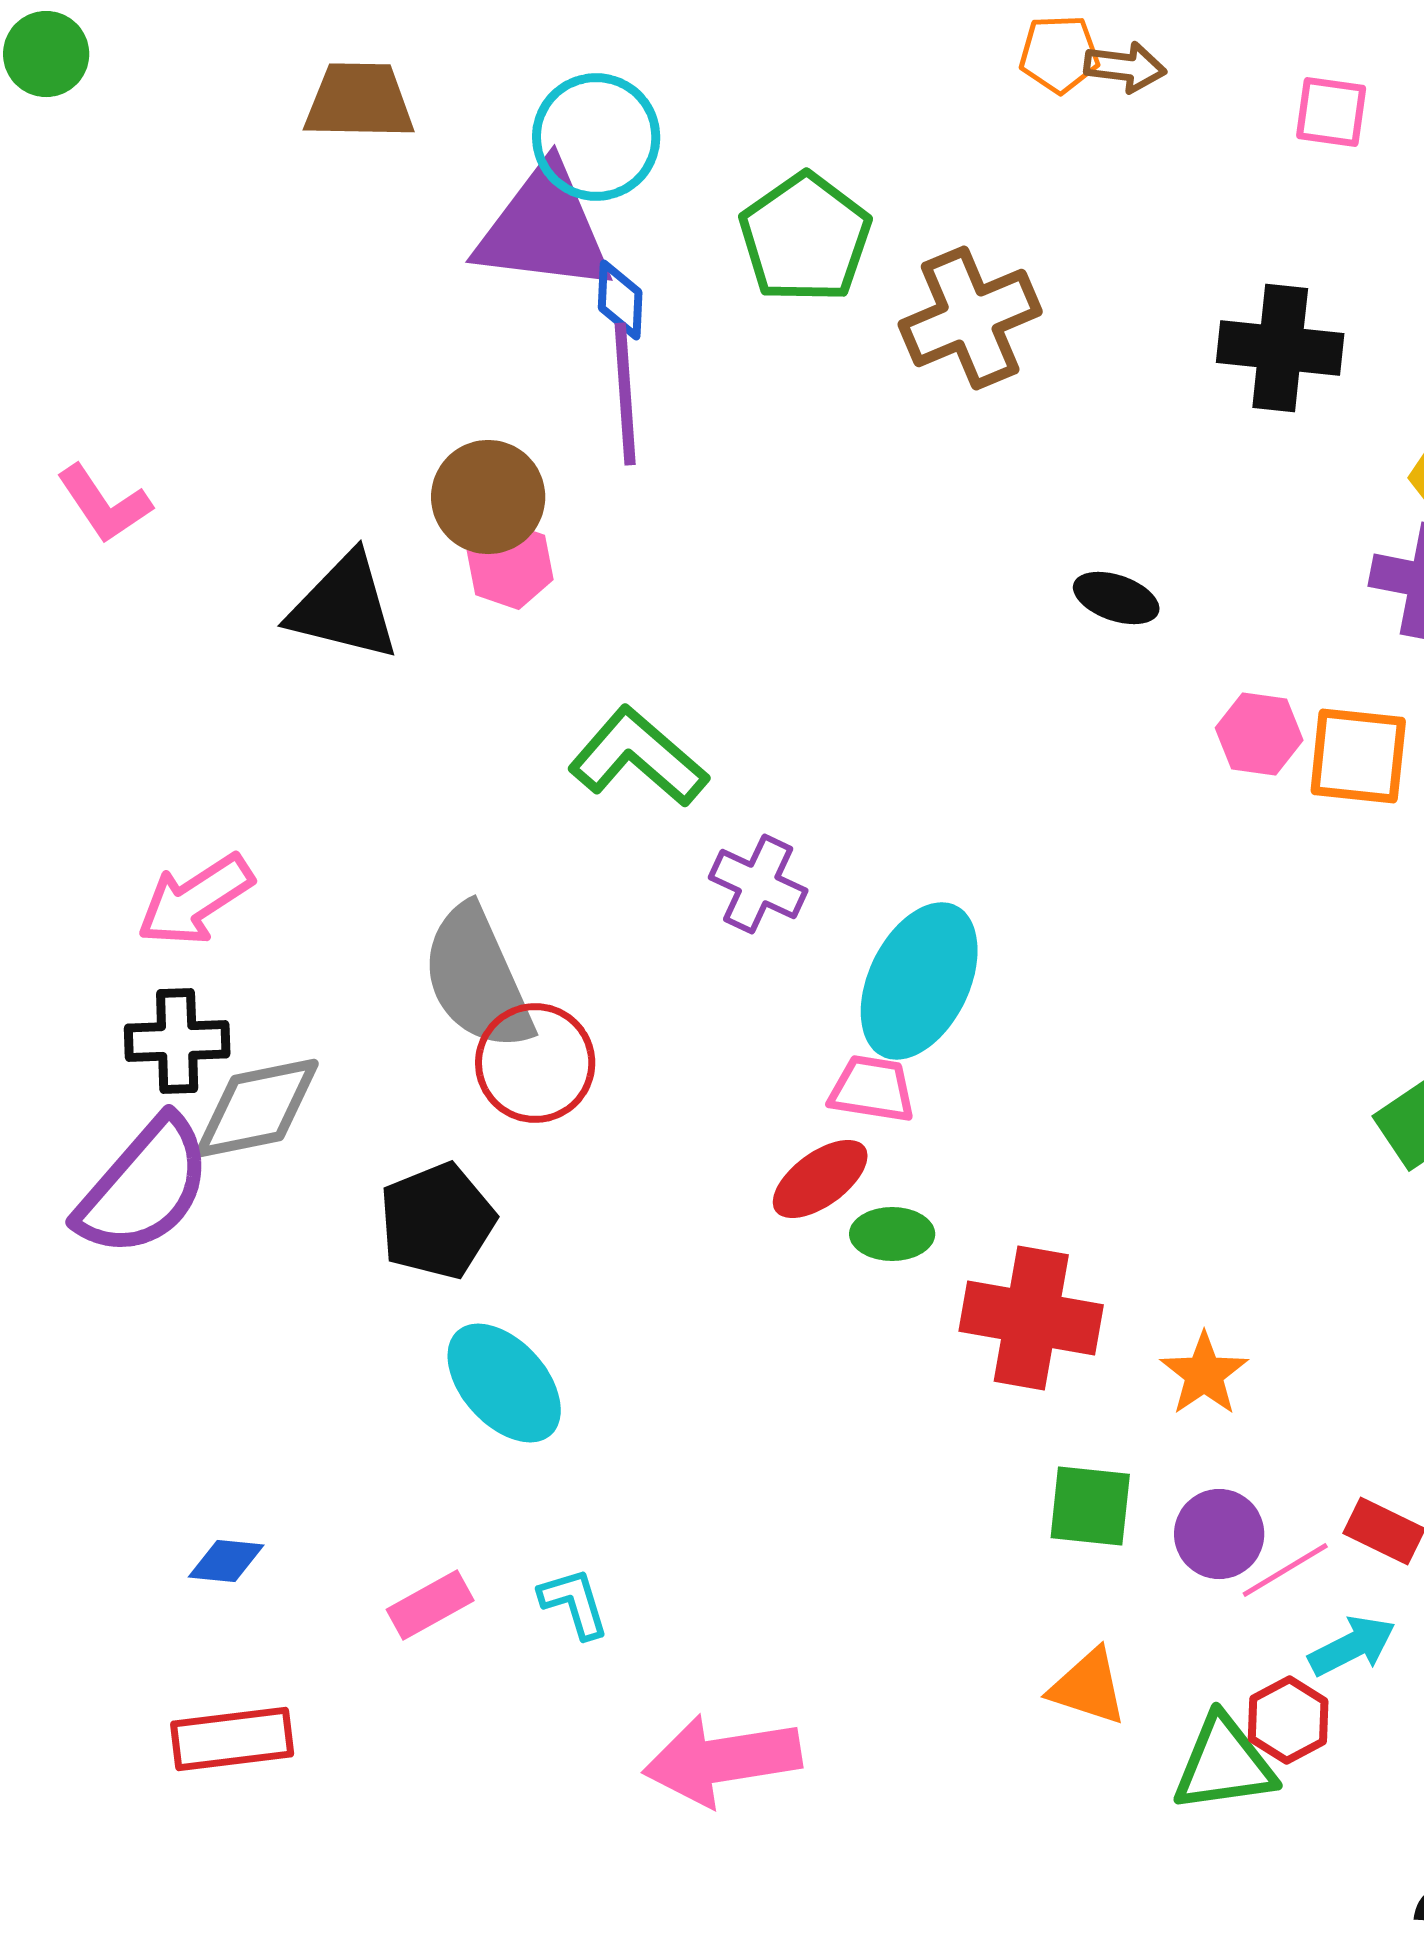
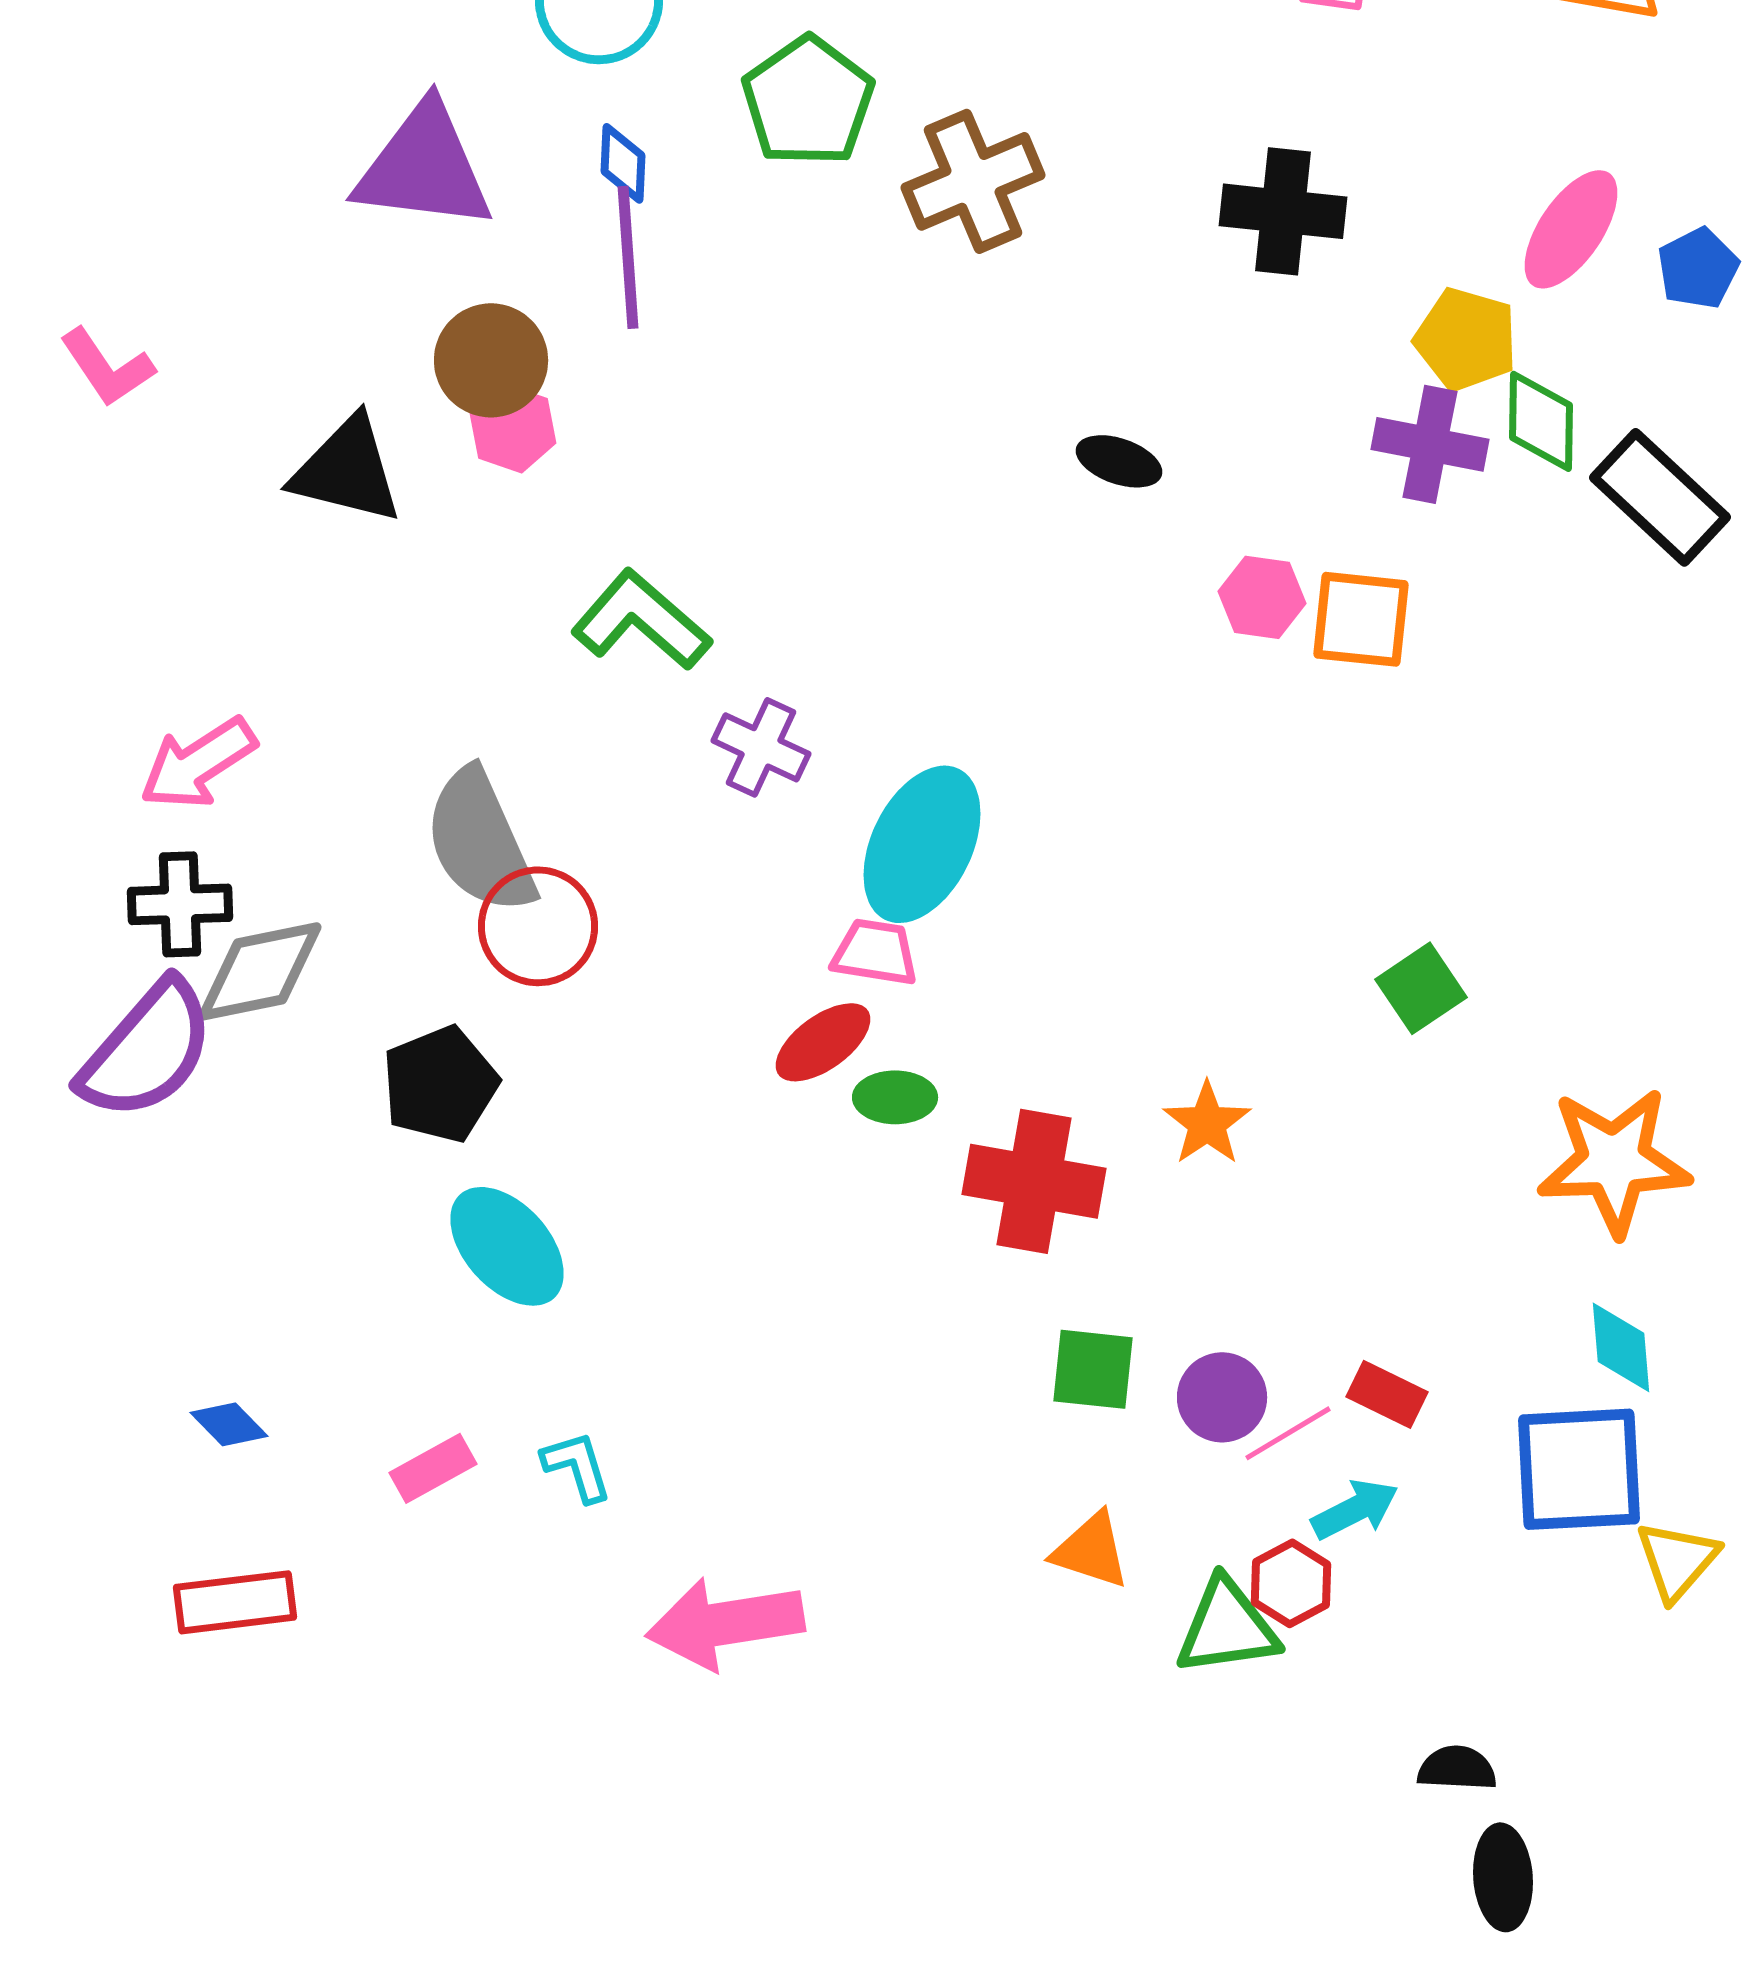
purple triangle: (544, 229) -> (424, 167), moved
orange star: (1204, 1374) -> (1207, 1123), moved
blue diamond: (226, 1561) -> (229, 1424), turned 40

